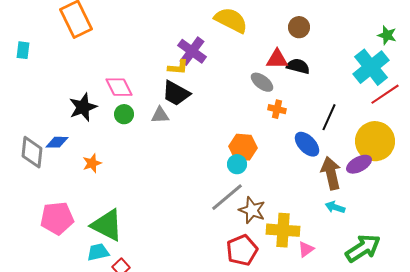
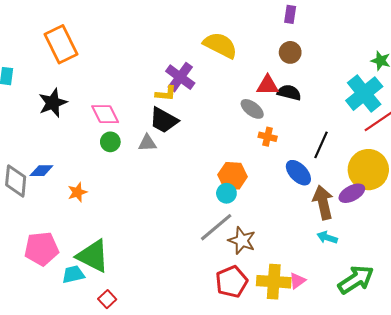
black star: (83, 107) -> (53, 103), moved
yellow cross: (283, 230) -> (274, 282), moved
cyan trapezoid: (98, 252) -> (73, 274), moved

